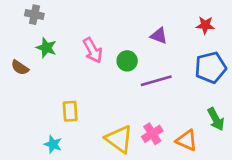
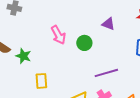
green star: (46, 48) -> (23, 56), moved
purple line: (156, 81) -> (106, 73), moved

